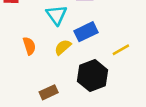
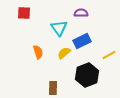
brown rectangle: (49, 92) -> (53, 88), turned -64

